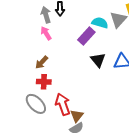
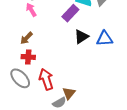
black triangle: (98, 60) -> (81, 37), turned 35
brown triangle: (77, 116) -> (69, 93), moved

